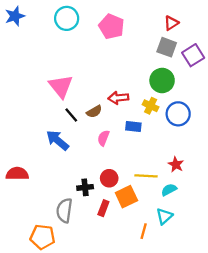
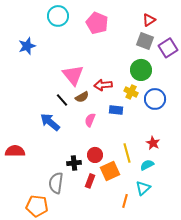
blue star: (15, 16) -> (27, 46), moved
pink triangle: (61, 86) -> (73, 75), moved
yellow line: (146, 176) -> (127, 153), turned 72

